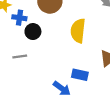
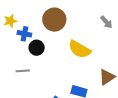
yellow semicircle: (78, 31) -> (80, 49), turned -70

